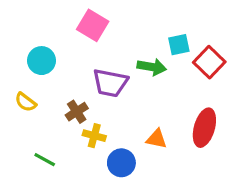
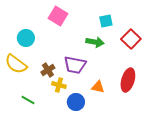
cyan square: (179, 45) -> (106, 21), moved
purple trapezoid: (110, 83) -> (75, 65), moved
yellow semicircle: (26, 102) -> (16, 64), size x1.6

